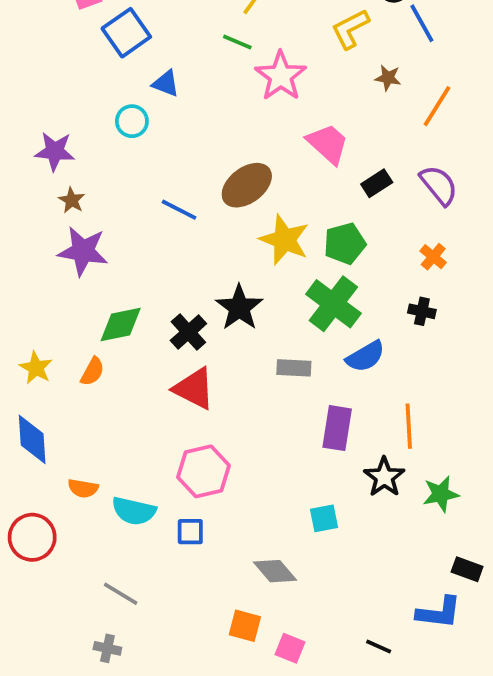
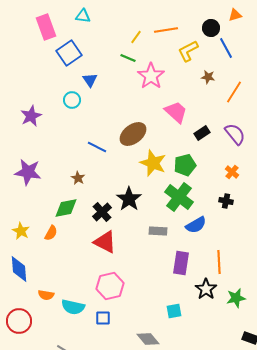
blue triangle: (166, 84) -> (90, 80), turned 35
purple star: (55, 151) -> (31, 116), turned -30
brown star: (72, 200) -> (78, 178), moved
purple star: (83, 251) -> (28, 172), moved

